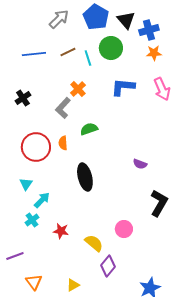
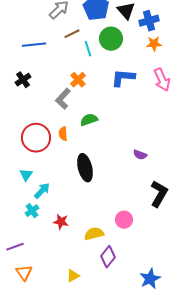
brown line: (68, 52) -> (72, 34), moved
black cross: (23, 98) -> (23, 80), moved
yellow semicircle: (94, 243) -> (94, 234), turned -54
orange triangle: (34, 282) -> (24, 273), moved

